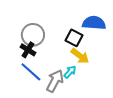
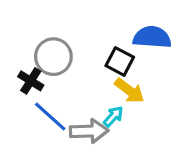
black cross: (28, 50) -> (31, 81), moved
gray arrow: (55, 81) -> (89, 131), turned 60

